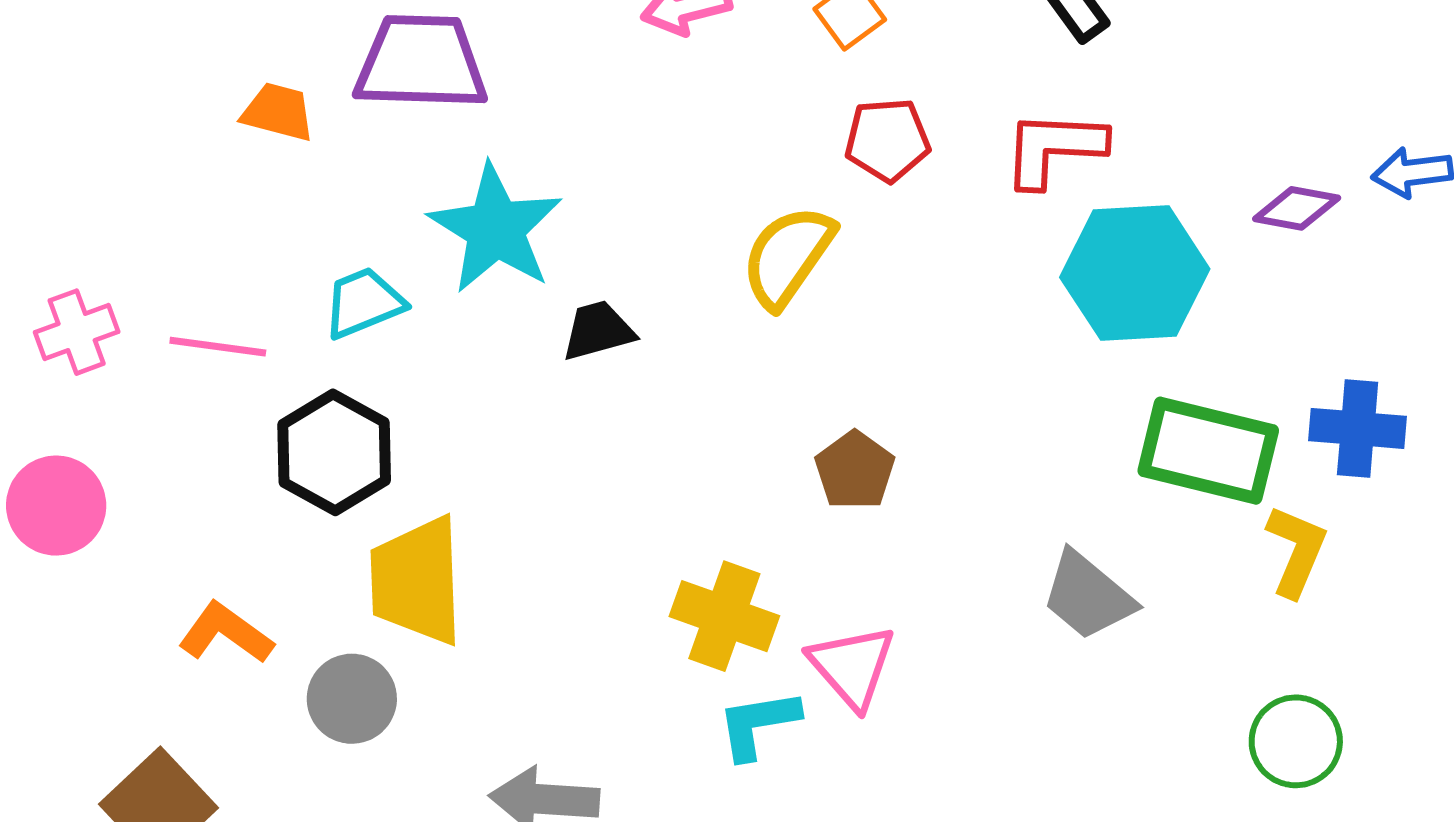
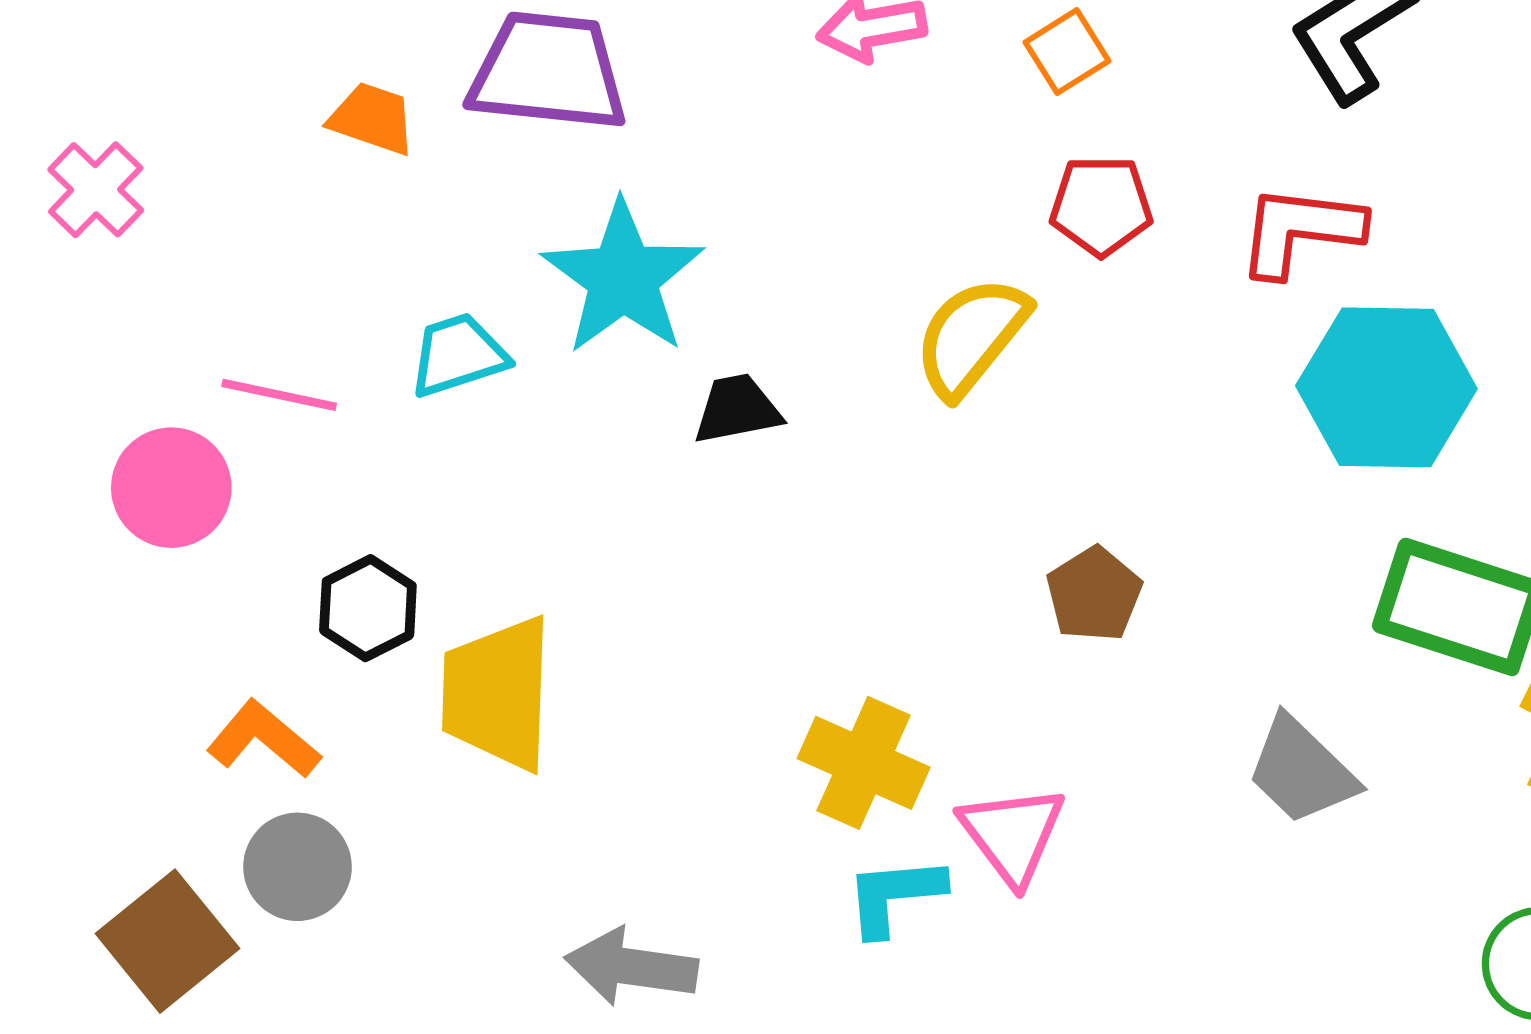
pink cross: (77, 332) -> (96, 190), moved, turned -30
black hexagon: (334, 452) -> (368, 608), moved, size x0.7
brown pentagon: (855, 470) -> (1094, 594), moved
pink circle: (56, 506) -> (171, 488), moved
gray circle: (352, 699) -> (298, 867), moved

